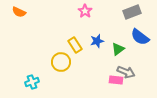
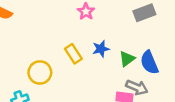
blue semicircle: (140, 37) -> (149, 63), moved, turned 30
yellow circle: (61, 62) -> (40, 72), moved

